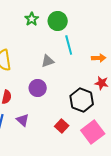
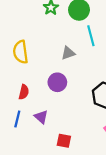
red square: (62, 126) -> (64, 141), moved, turned -32

